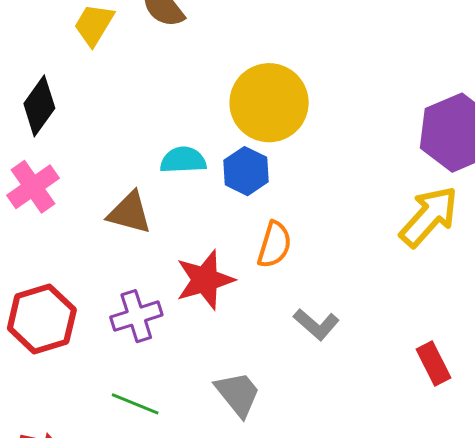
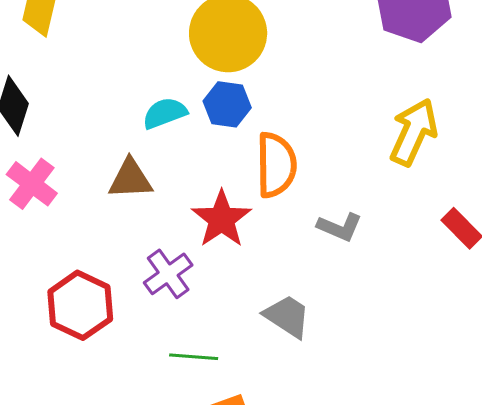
yellow arrow: (429, 217) -> (414, 132), moved
orange semicircle: (274, 245) -> (276, 165), size x1.4

